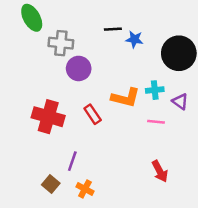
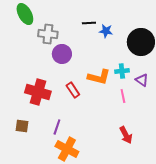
pink line: (156, 122) -> (123, 96), turned 72
brown square: (51, 184) -> (22, 126), moved, turned -32
orange cross: (85, 189) -> (67, 149), size x1.6

